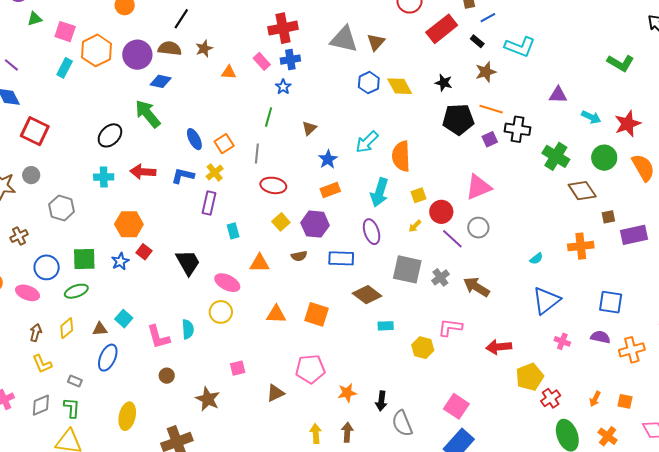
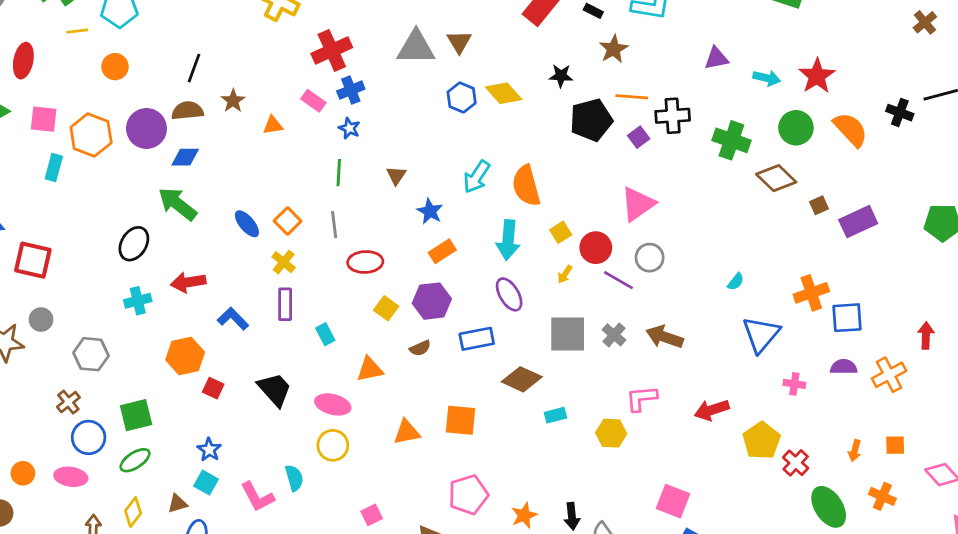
blue L-shape: (183, 176) -> (233, 319), moved, turned 45
brown cross: (19, 236) -> (68, 402), moved
orange cross: (581, 246) -> (811, 293), moved
blue star: (120, 261) -> (209, 450), moved

